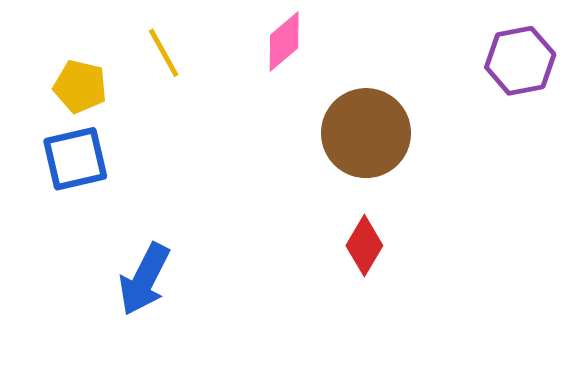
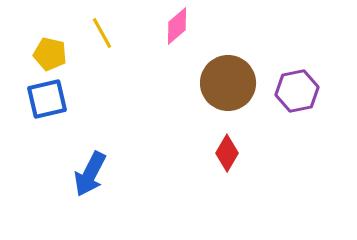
purple hexagon: (520, 61) -> (297, 91), moved

